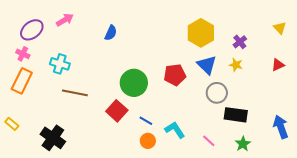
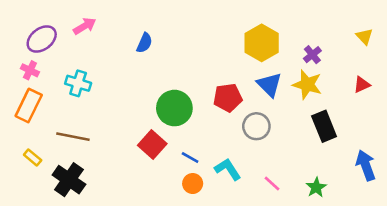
yellow star: (236, 65) -> (307, 85), size x1.6
brown line: (75, 93) -> (73, 137), moved
gray circle: (217, 93) -> (256, 126), moved
black rectangle: (236, 115) -> (324, 126), moved, turned 60
yellow rectangle: (12, 124) -> (33, 157), moved

